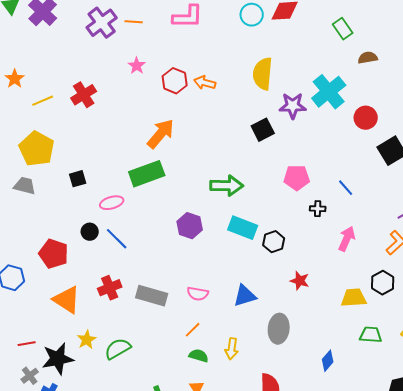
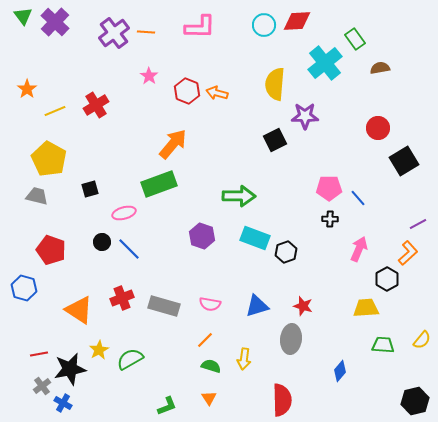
cyan cross: (329, 92) -> (325, 63), moved
pink pentagon: (297, 178) -> (329, 188), moved
red pentagon: (54, 254) -> (51, 250), moved
red star: (300, 281) -> (303, 306), moved
black hexagon: (383, 283) -> (387, 279), moved

